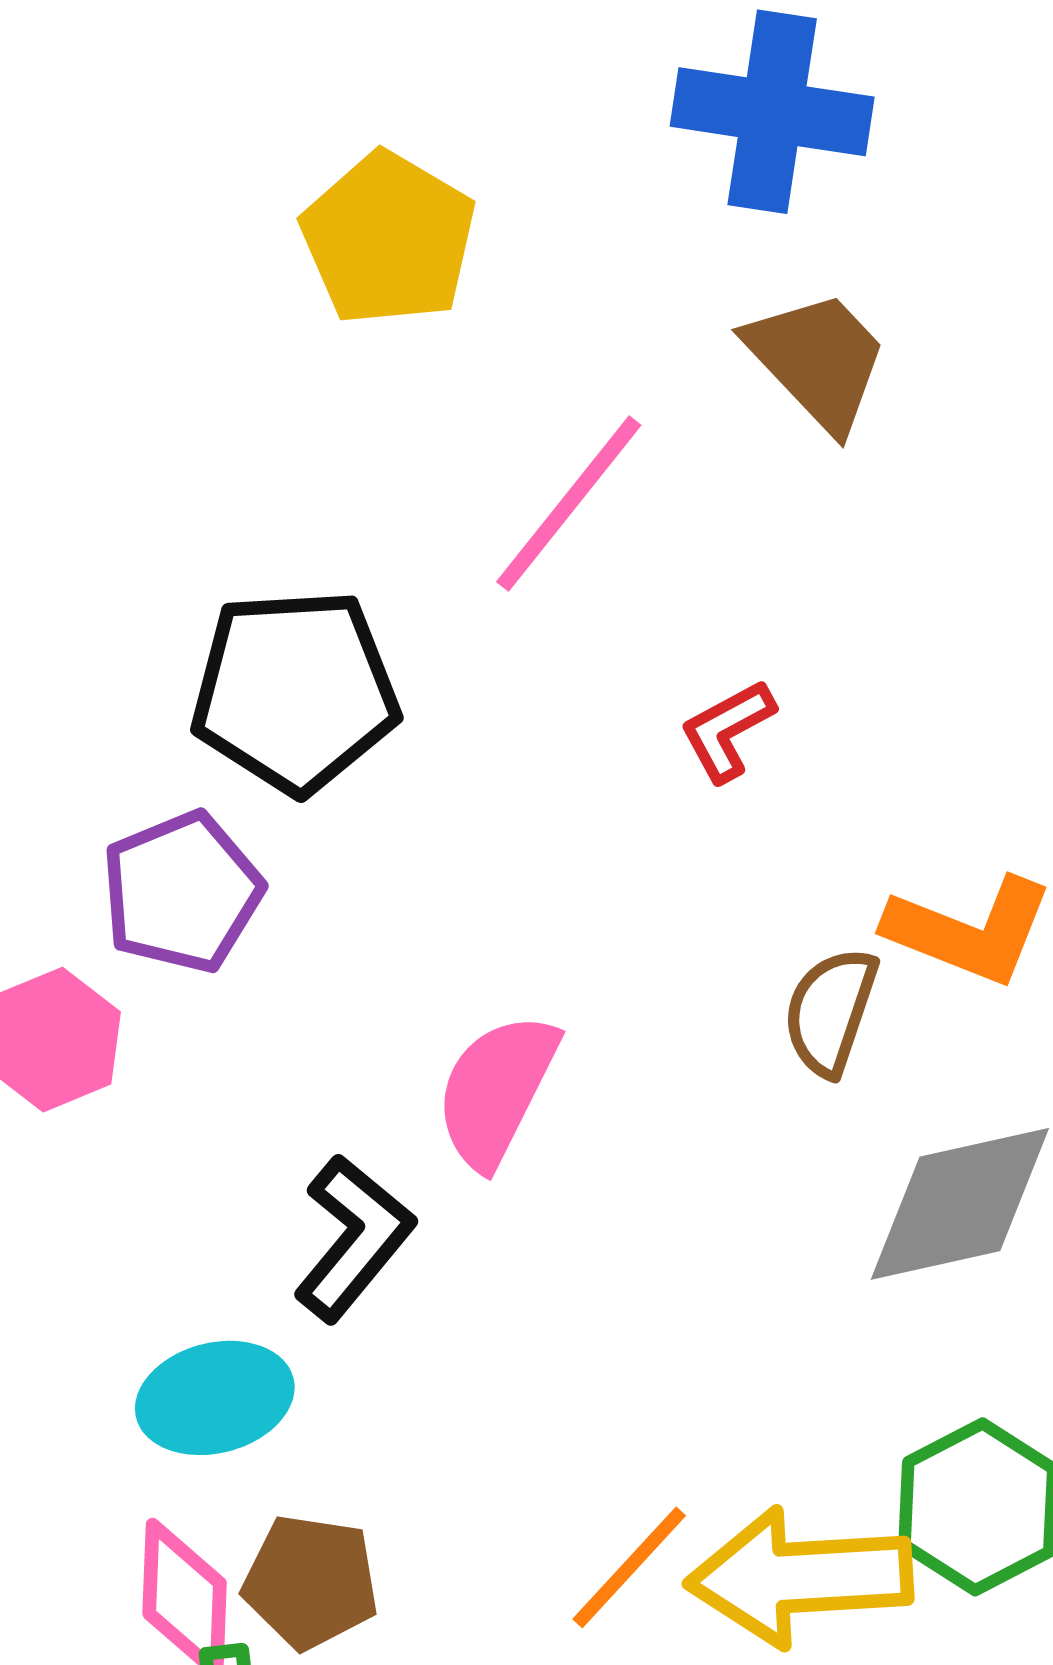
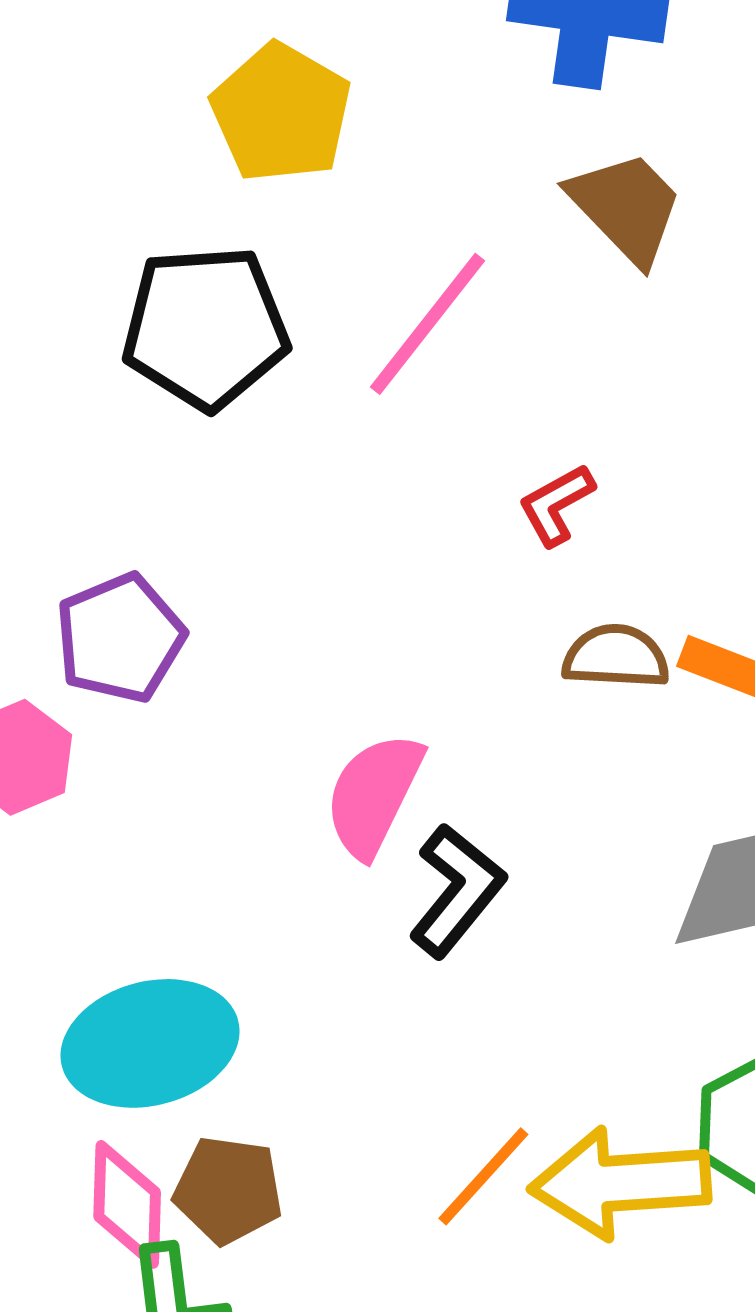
black pentagon: (295, 691) -> (205, 328), moved
brown semicircle: (830, 1011) -> (616, 657), moved, turned 75
black L-shape: (354, 1238) -> (457, 890), moved
cyan ellipse: (215, 1398) -> (150, 1043), size x1.4

